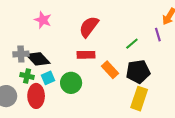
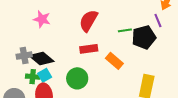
green line: (132, 44) -> (125, 30), moved, turned 40
black pentagon: (138, 72) -> (144, 37), moved
cyan square: (48, 78) -> (45, 75), moved

